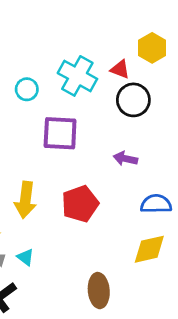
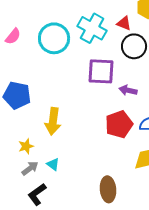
cyan circle: (27, 89) -> (54, 38), size x1.8
purple square: (60, 133) -> (101, 71), moved
red pentagon: (80, 204) -> (119, 124), moved

